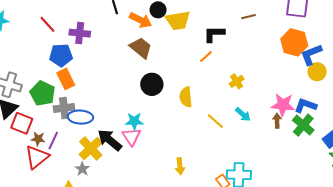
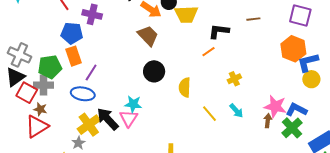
green pentagon: (43, 93) -> (50, 67), turned 30
gray cross: (64, 108) -> (43, 85), moved
purple line: (53, 141) -> (91, 73), moved

